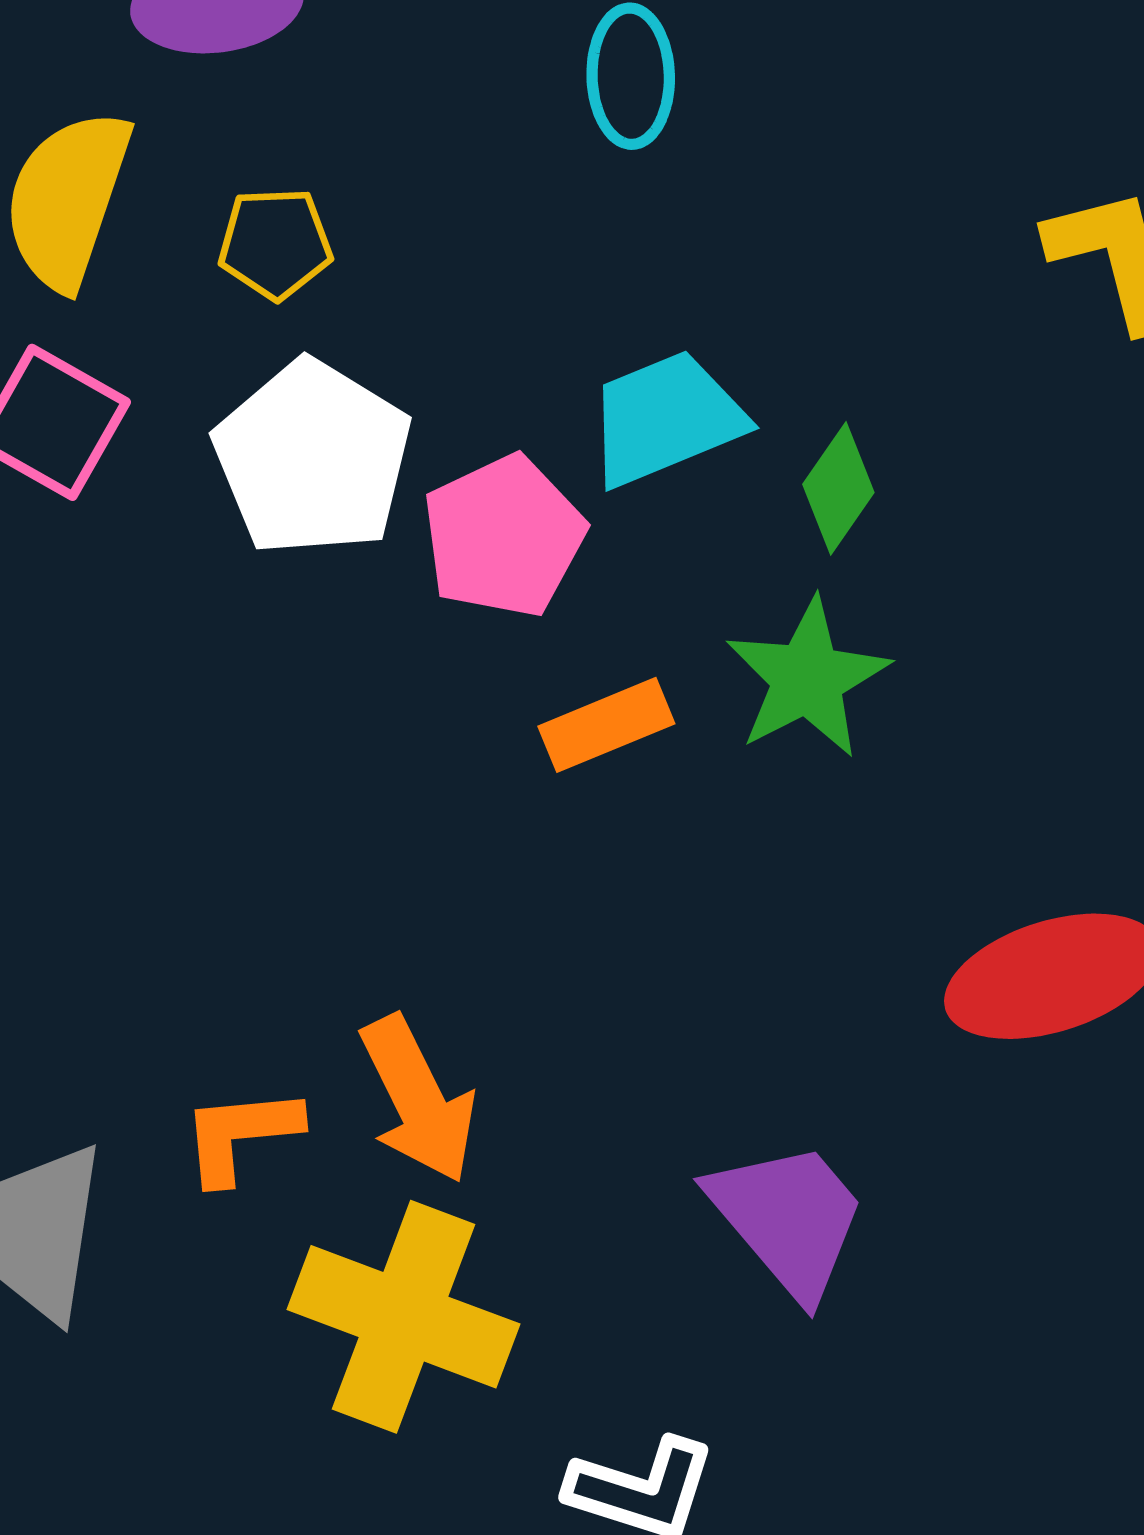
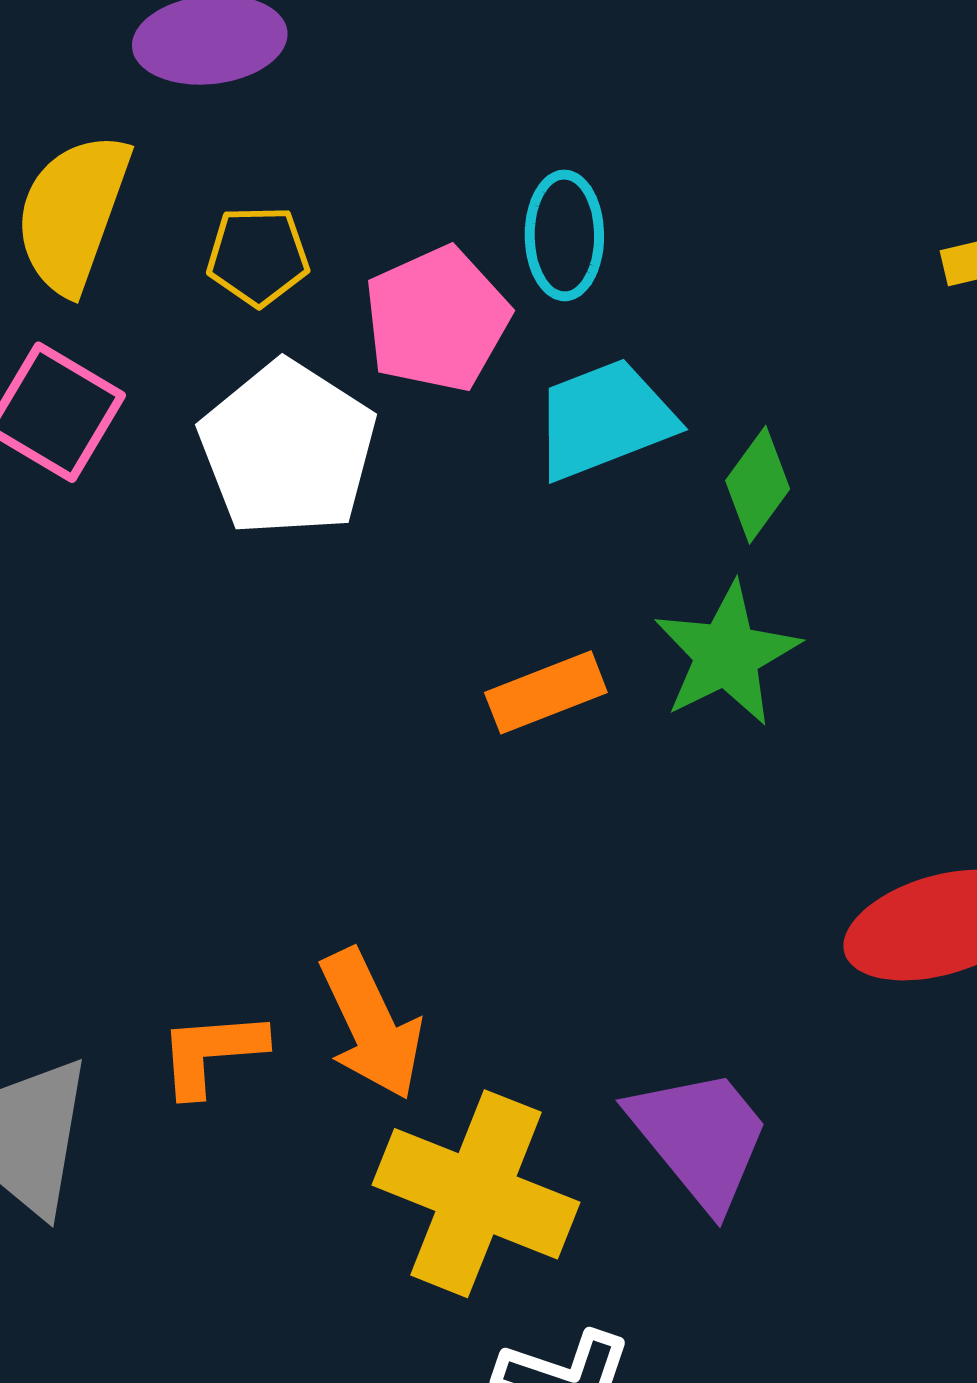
cyan ellipse: (631, 76) -> (564, 235), moved
pink pentagon: (504, 536) -> (437, 319), moved
yellow cross: (404, 1317) -> (476, 1194), moved

